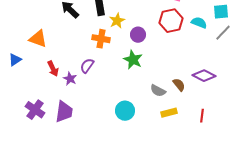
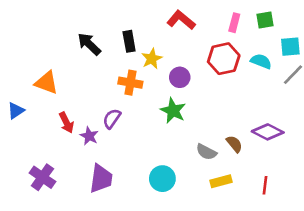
purple trapezoid: (64, 112) -> (101, 179), moved

